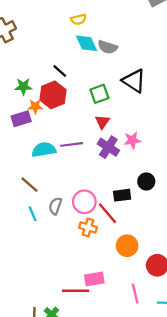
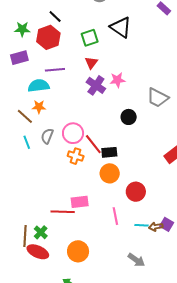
orange star: (35, 106) -> (39, 107), moved
purple line: (72, 144) -> (55, 70), moved
black rectangle: (122, 195) -> (109, 152), moved

